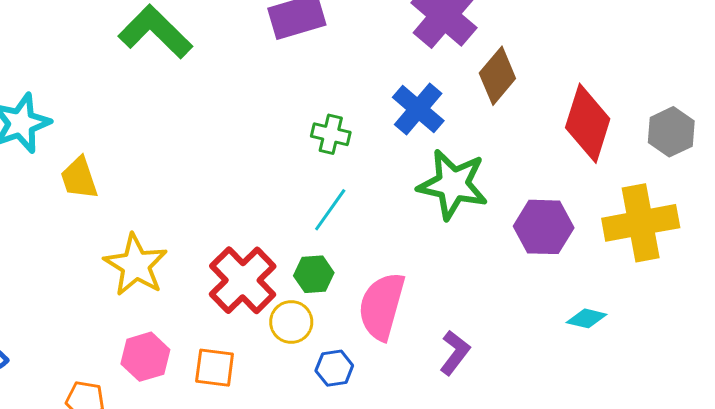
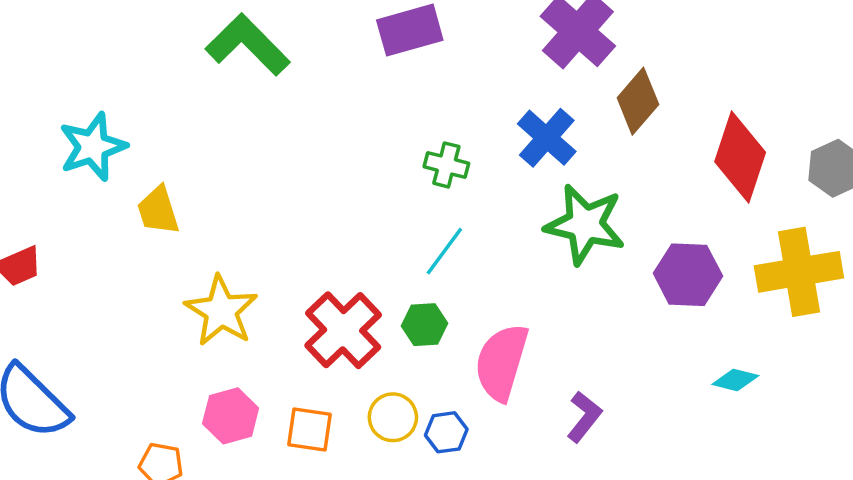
yellow circle: (291, 322) -> (393, 417), moved

